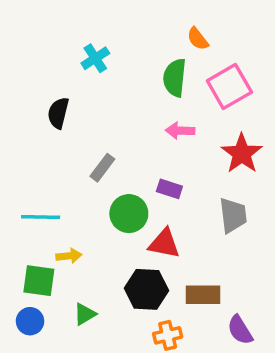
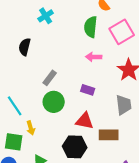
green circle: (129, 214) -> (54, 102), moved
cyan line: (41, 217) -> (15, 106), turned 55
yellow arrow: (69, 256) -> (31, 128), turned 80
brown rectangle: (203, 295) -> (109, 135), moved

